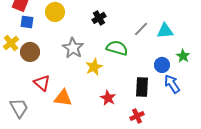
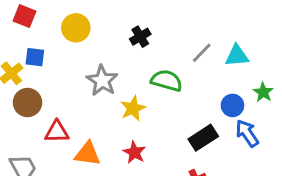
blue square: (27, 22) -> (35, 57), moved
brown circle: (30, 52) -> (27, 103), moved
red triangle: (42, 83) -> (57, 132), turned -42
black rectangle: (142, 87) -> (203, 138), turned 54
red star: (108, 98) -> (134, 152), moved

